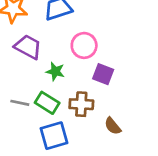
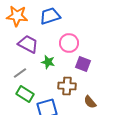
gray line: (20, 103) -> (20, 73), moved, turned -48
green rectangle: (47, 103) -> (25, 94), moved

